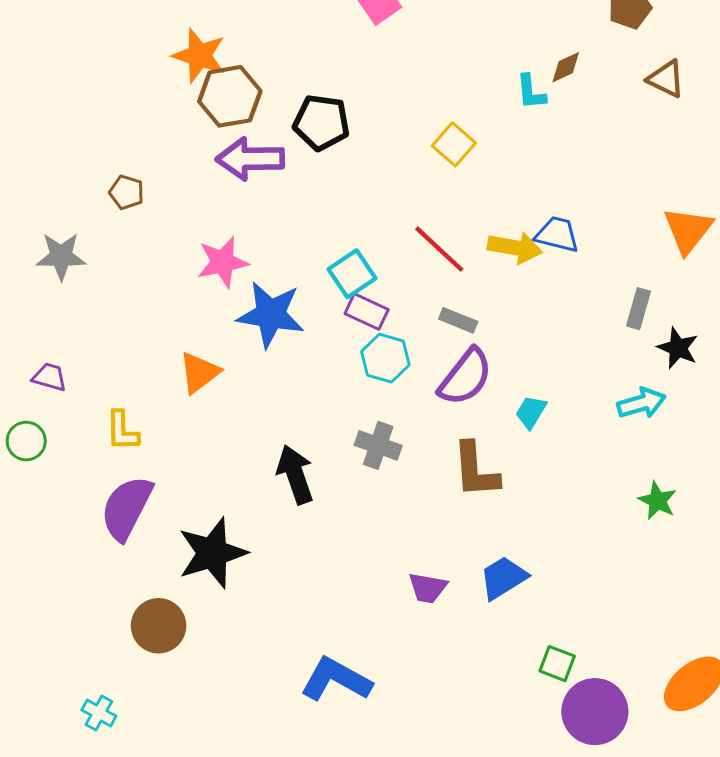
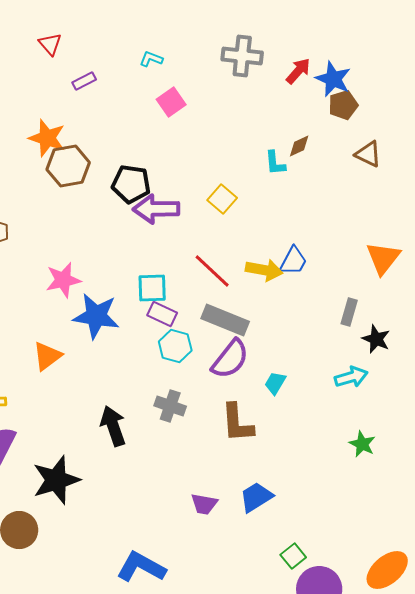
purple arrow: (250, 159) -> (156, 209), moved
blue trapezoid: (557, 234) -> (293, 261), turned 104
cyan square: (352, 274) -> (152, 288), turned 32
gray rectangle: (458, 320) -> (225, 320), size x1.8
green square: (557, 664) -> (293, 556), turned 30

